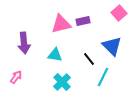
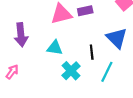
black line: (89, 59) -> (92, 52), turned 32
cyan cross: (62, 82) -> (71, 71), moved

